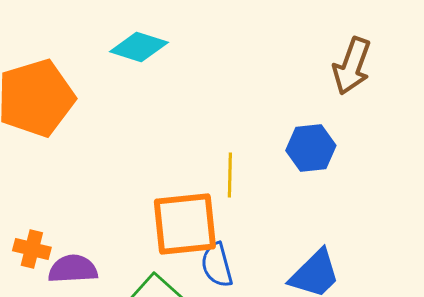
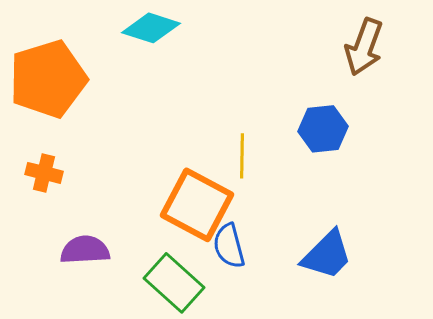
orange square: (185, 224) -> (197, 205), turned 34
orange cross: (32, 249) -> (44, 173), moved

